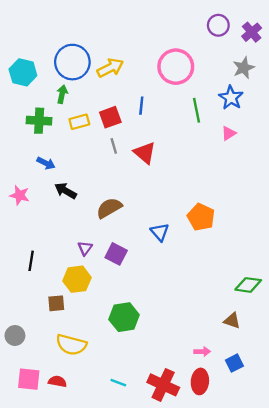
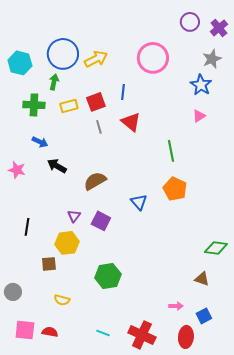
green line: (196, 110) -> (171, 151), moved
red triangle: (145, 153) -> (131, 122), moved
yellow semicircle: (71, 345) -> (62, 300), size x0.6
red ellipse: (200, 381) -> (186, 337), moved

